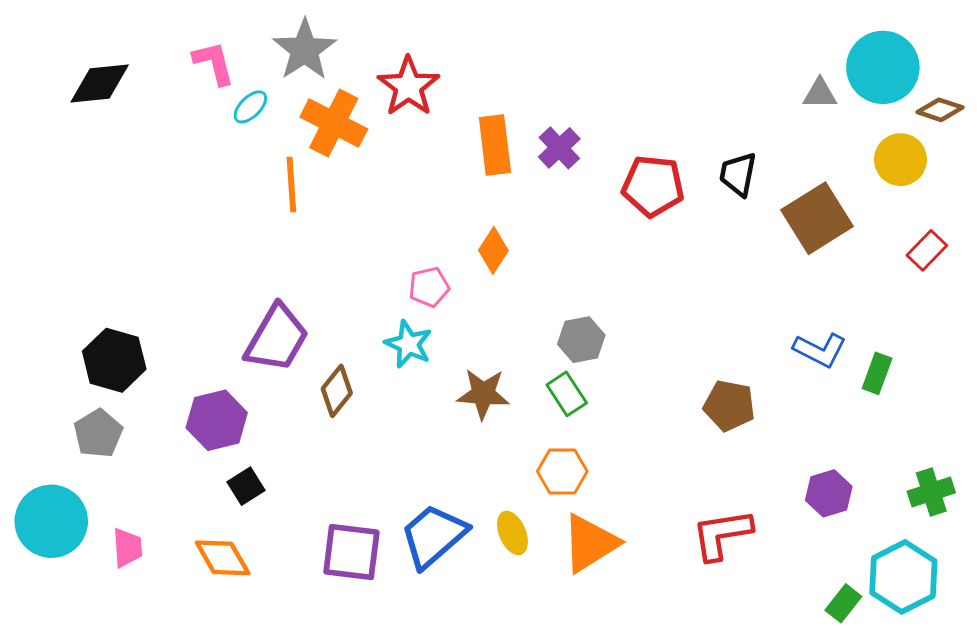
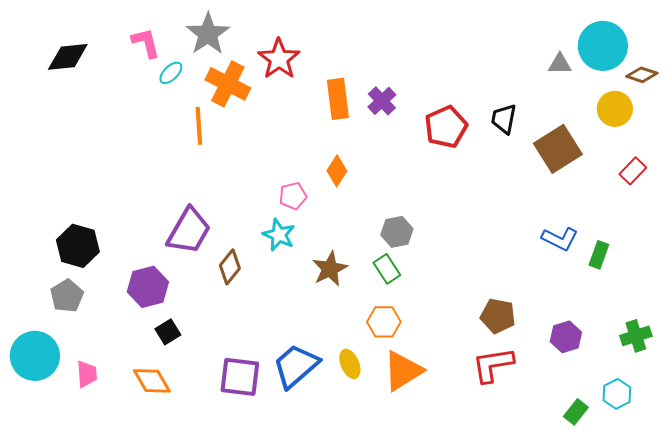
red pentagon: (653, 186) -> (446, 127), turned -30
brown star: (483, 394) -> (330, 269), turned -30
brown pentagon: (729, 406) -> (498, 316), moved
cyan hexagon: (903, 577) -> (617, 394), size x0.6

